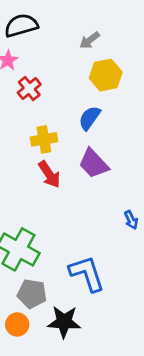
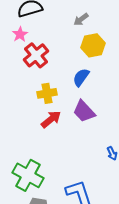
red cross: (29, 88) -> (36, 55), size x1.4
red arrow: (49, 174) -> (51, 119), turned -95

